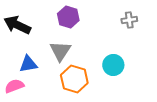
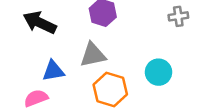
gray triangle: (60, 51) -> (93, 55), turned 45

